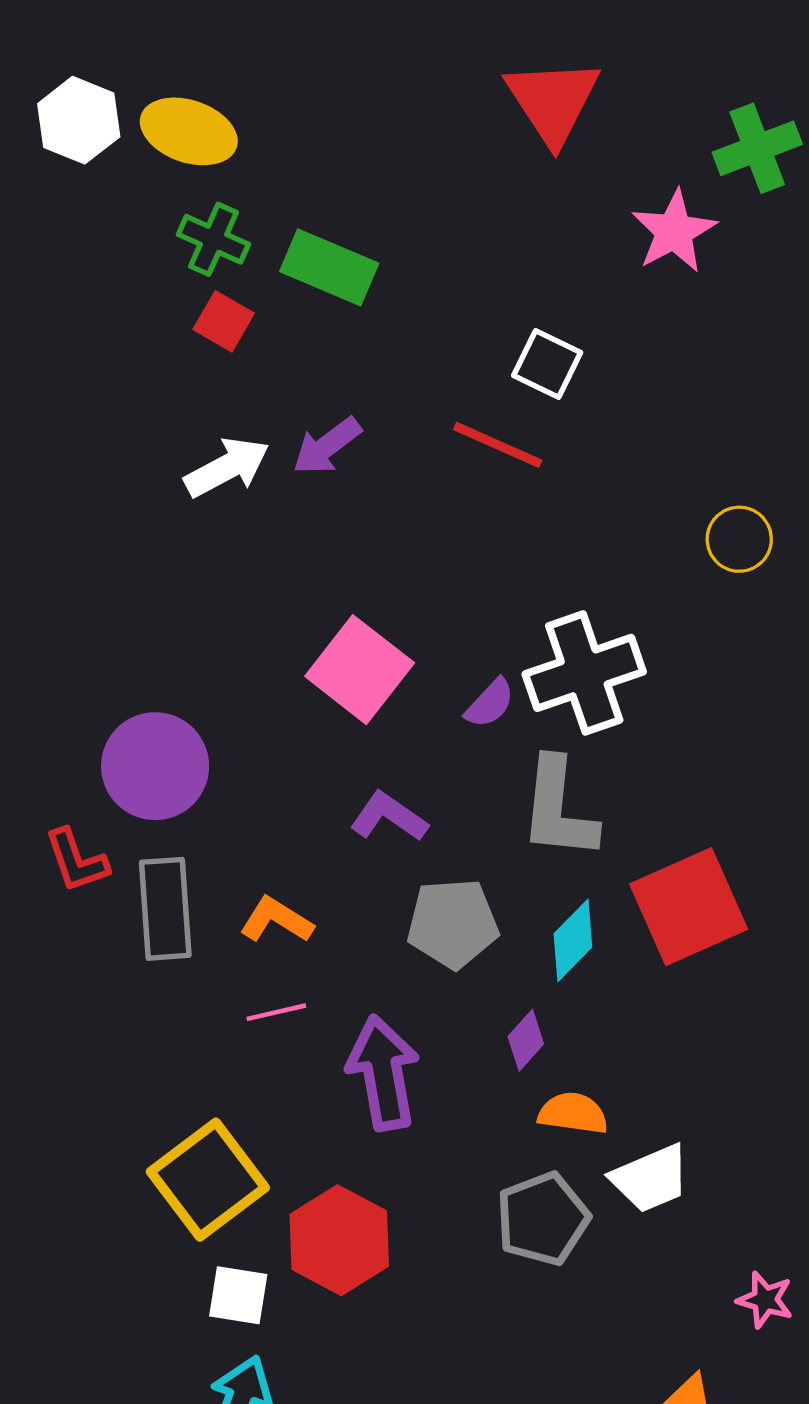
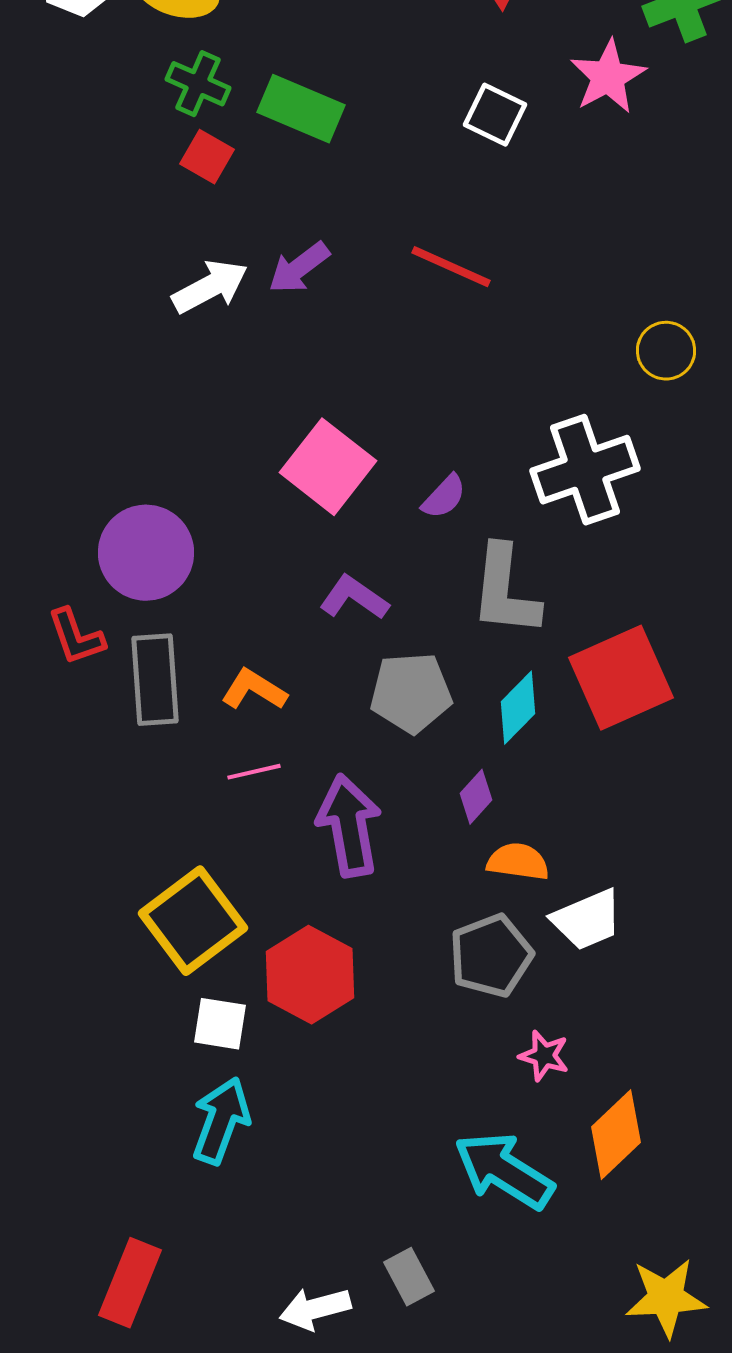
white square: (547, 364) -> (495, 115), moved
white cross: (584, 673) -> (585, 470), moved
pink star: (765, 1300) -> (544, 1056), moved

